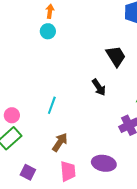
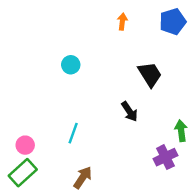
orange arrow: (50, 11) -> (122, 22), moved
cyan circle: (48, 31) -> (71, 65), moved

